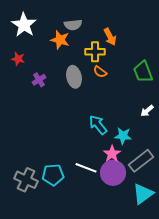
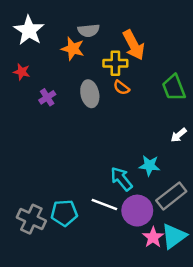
orange arrow: (110, 37) -> (134, 45), size x1.4
cyan arrow: (98, 125) -> (121, 179), moved
pink star: (112, 154) -> (153, 237), moved

